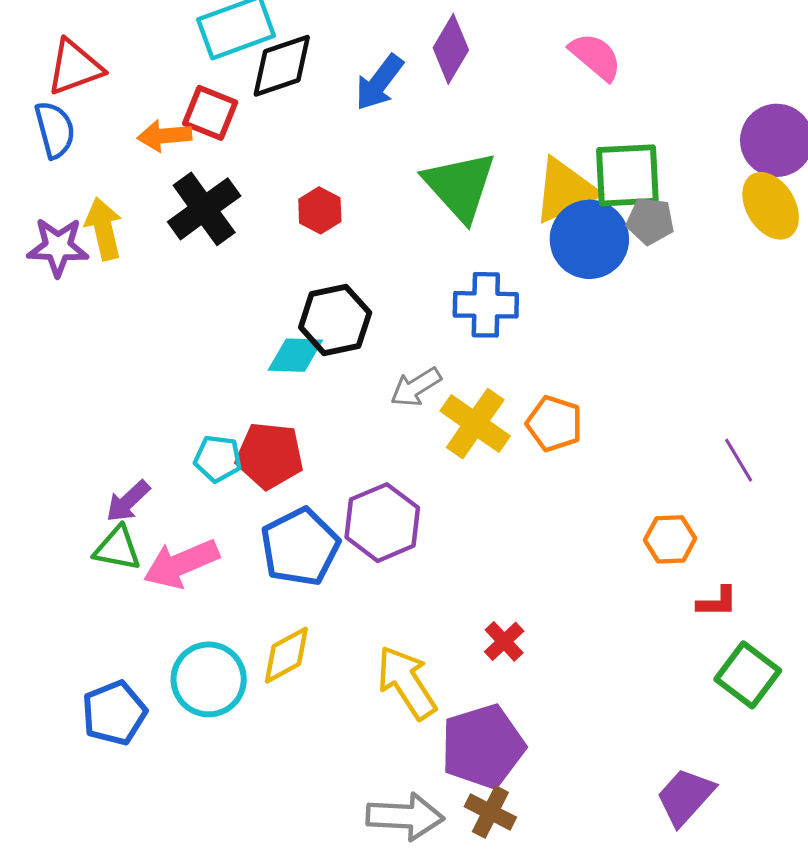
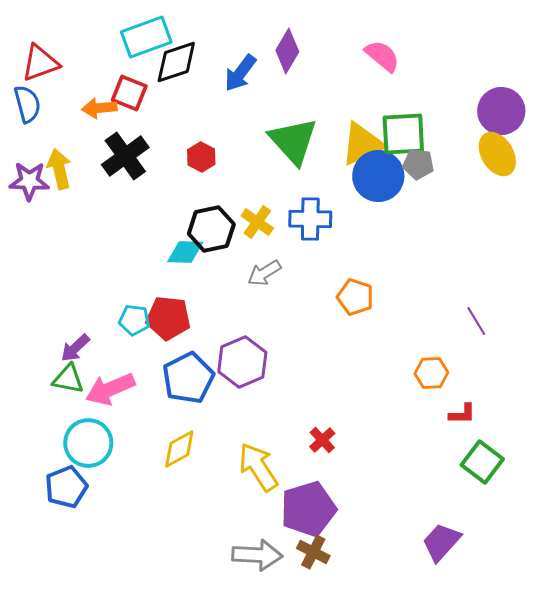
yellow cross: (475, 424) -> (257, 222), moved, size x0.7
cyan circle: (209, 679) -> (88, 443), moved

